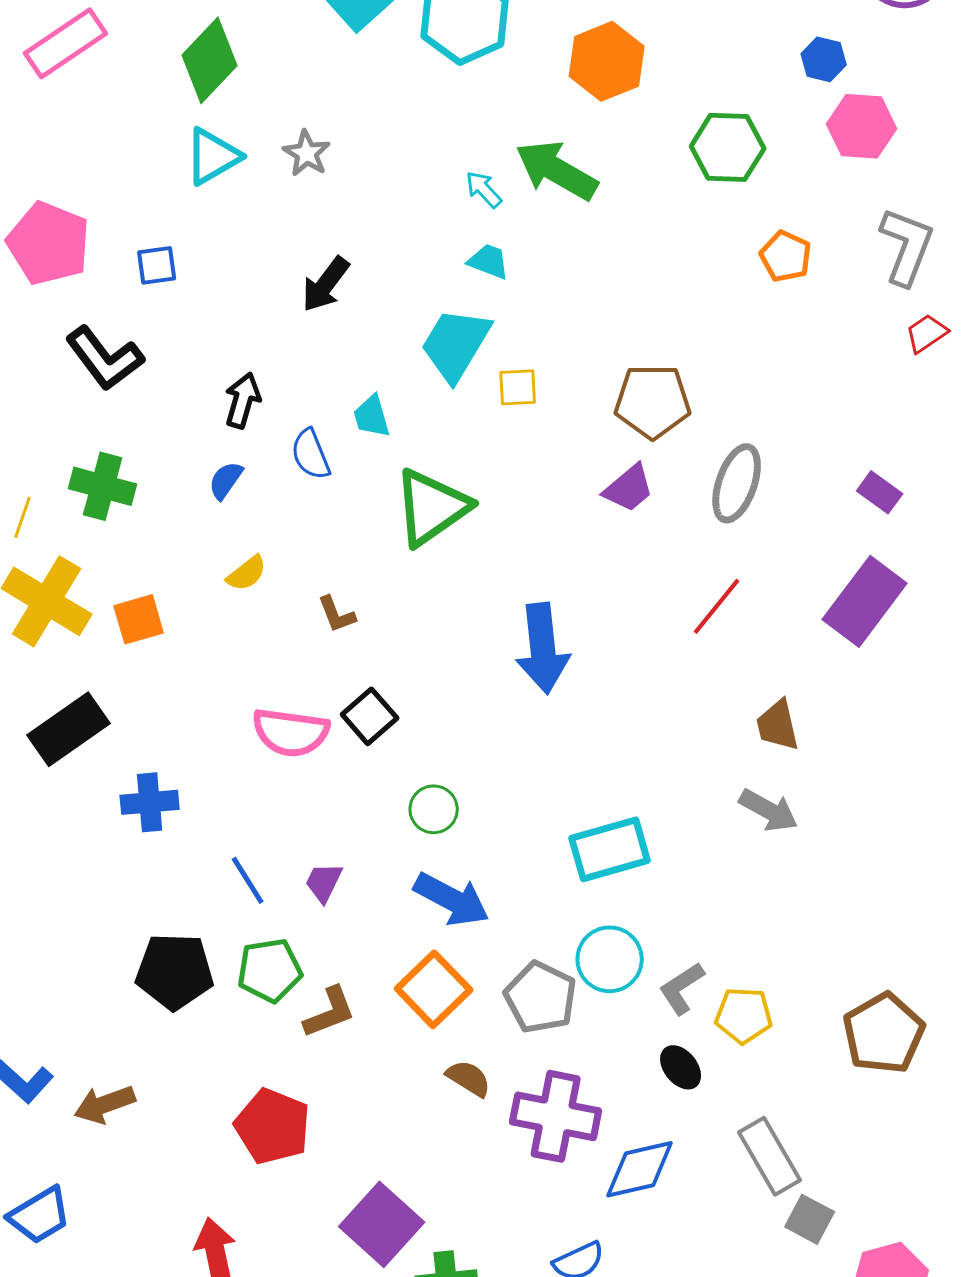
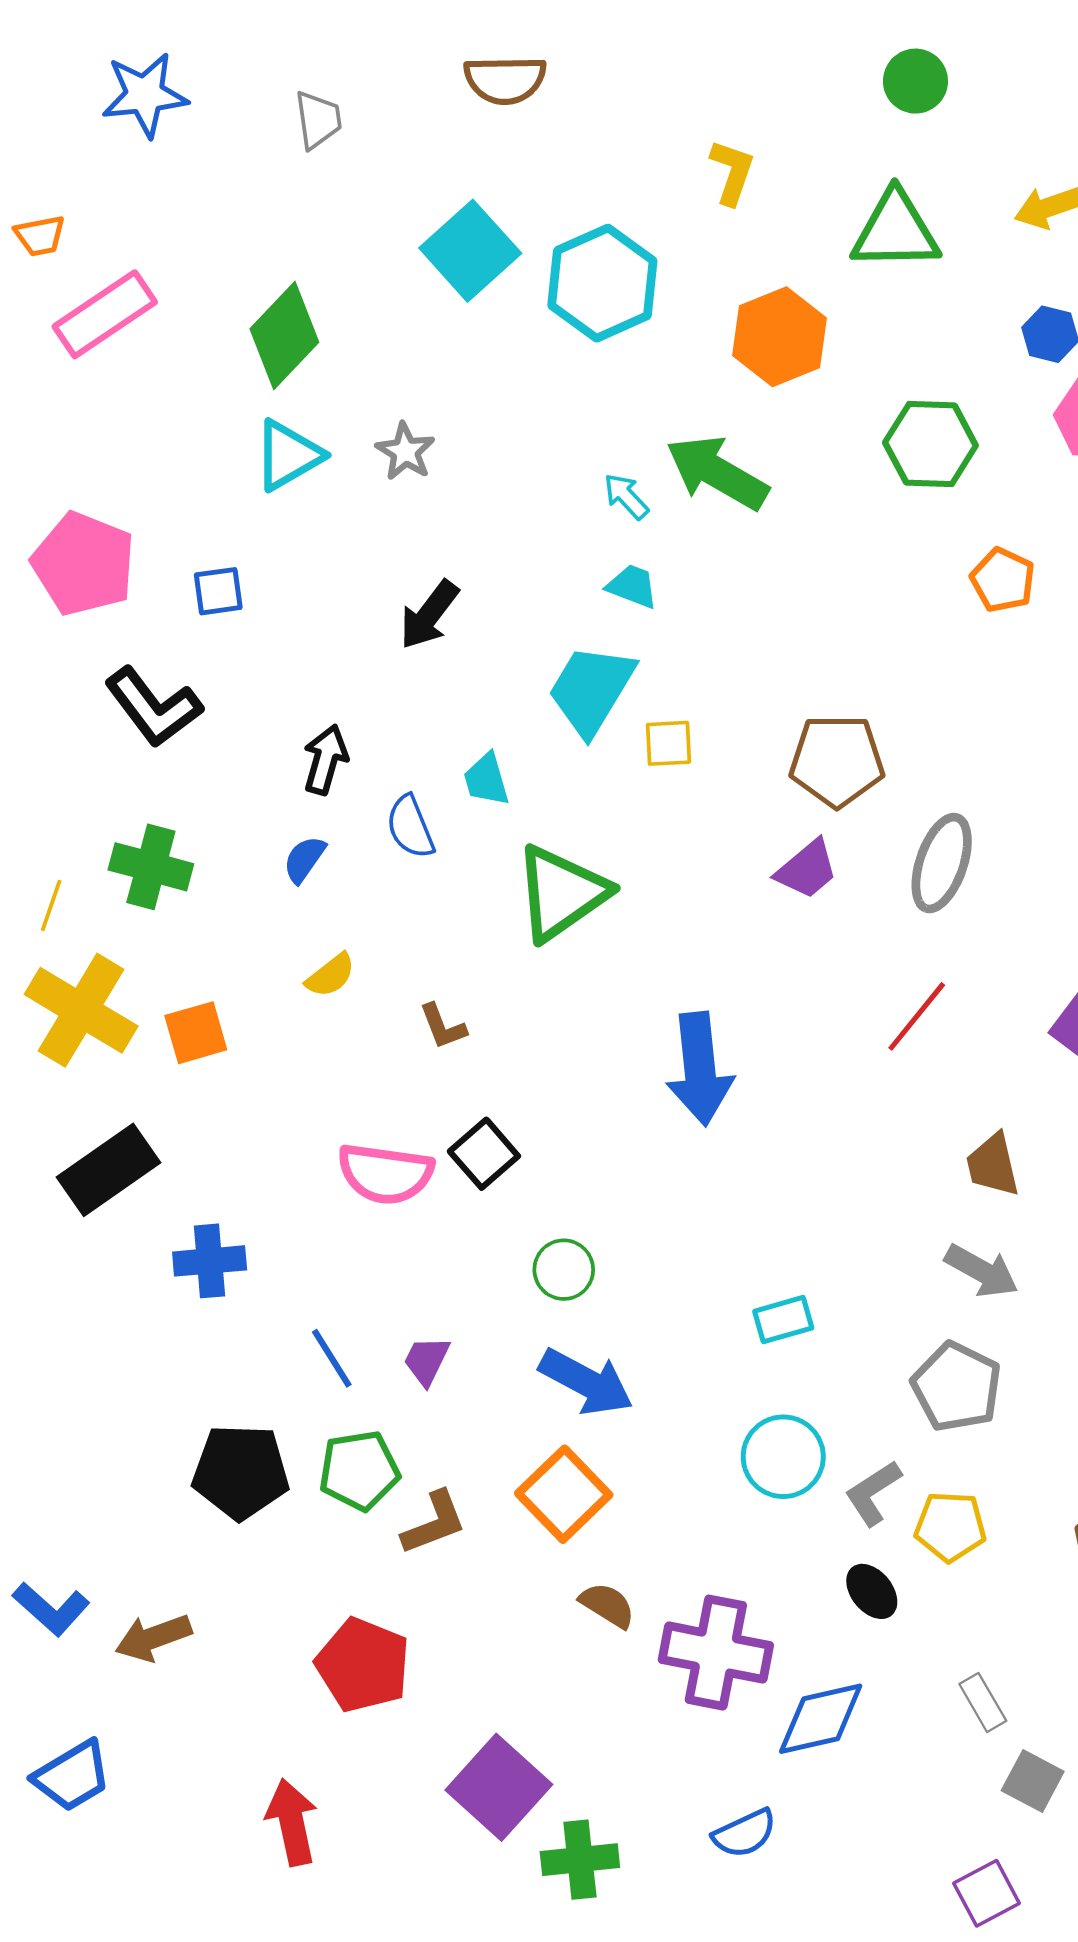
cyan rectangle: (610, 849) -> (783, 1320), size x0.6
gray pentagon: (541, 997) -> (957, 1387), moved
gray rectangle: (770, 1156) -> (983, 1702), size x0.6

